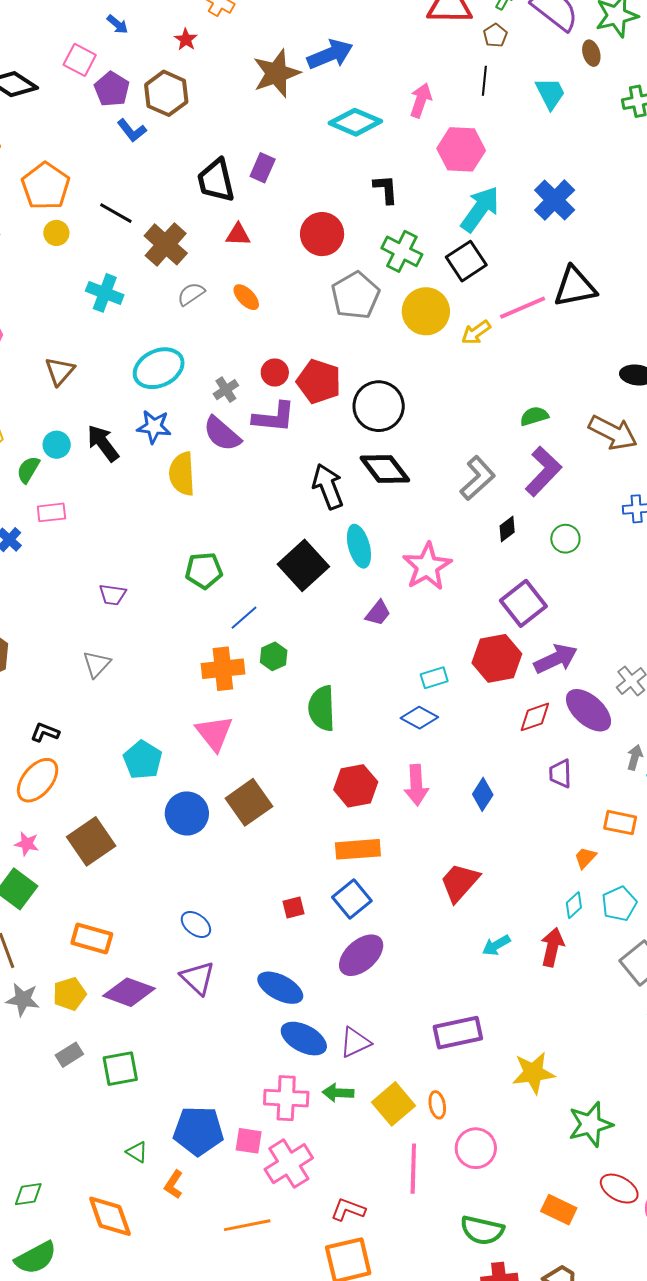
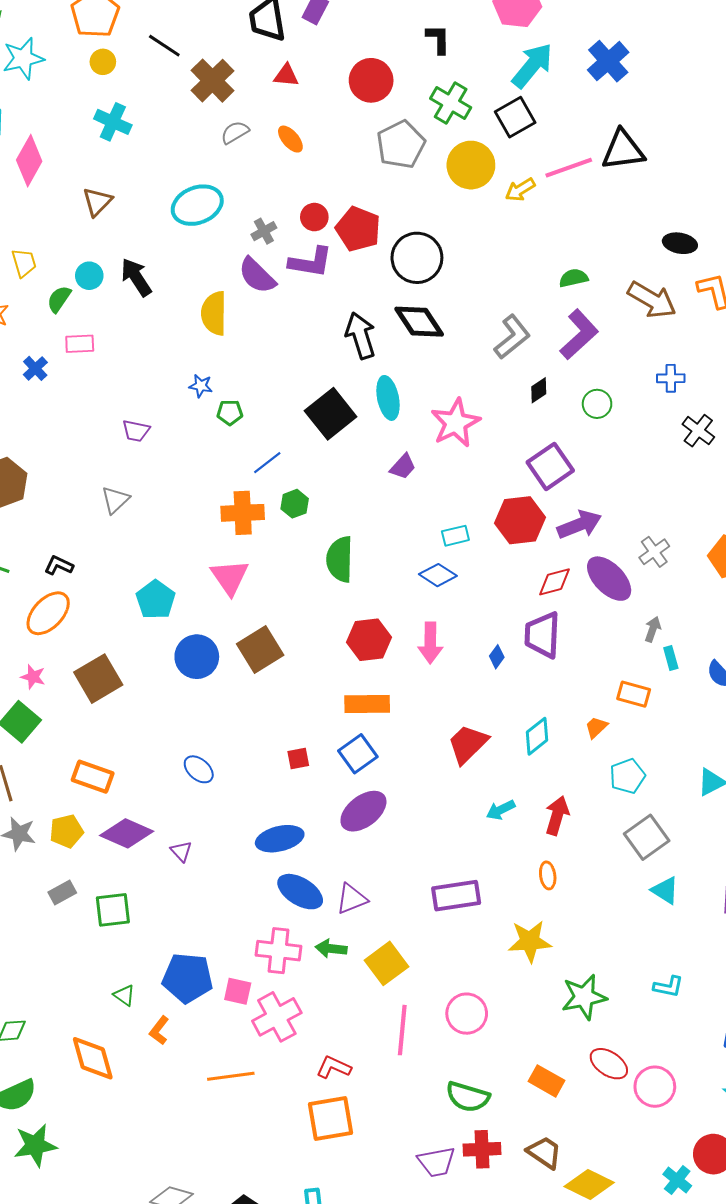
cyan cross: (105, 293) -> (113, 122), moved
blue star: (154, 427) -> (201, 386), moved, size x0.7
green pentagon: (204, 571) -> (230, 412), size x0.7
purple trapezoid: (560, 774) -> (542, 635), moved, size x1.6
blue diamond: (483, 794) -> (497, 657), size x0.7
cyan diamond: (574, 905) -> (537, 736), moved, size x1.4
purple triangle: (198, 978) -> (181, 851), moved, size x0.6
blue ellipse: (280, 988) -> (280, 839), turned -45
orange ellipse: (437, 1105) -> (548, 875), moved

